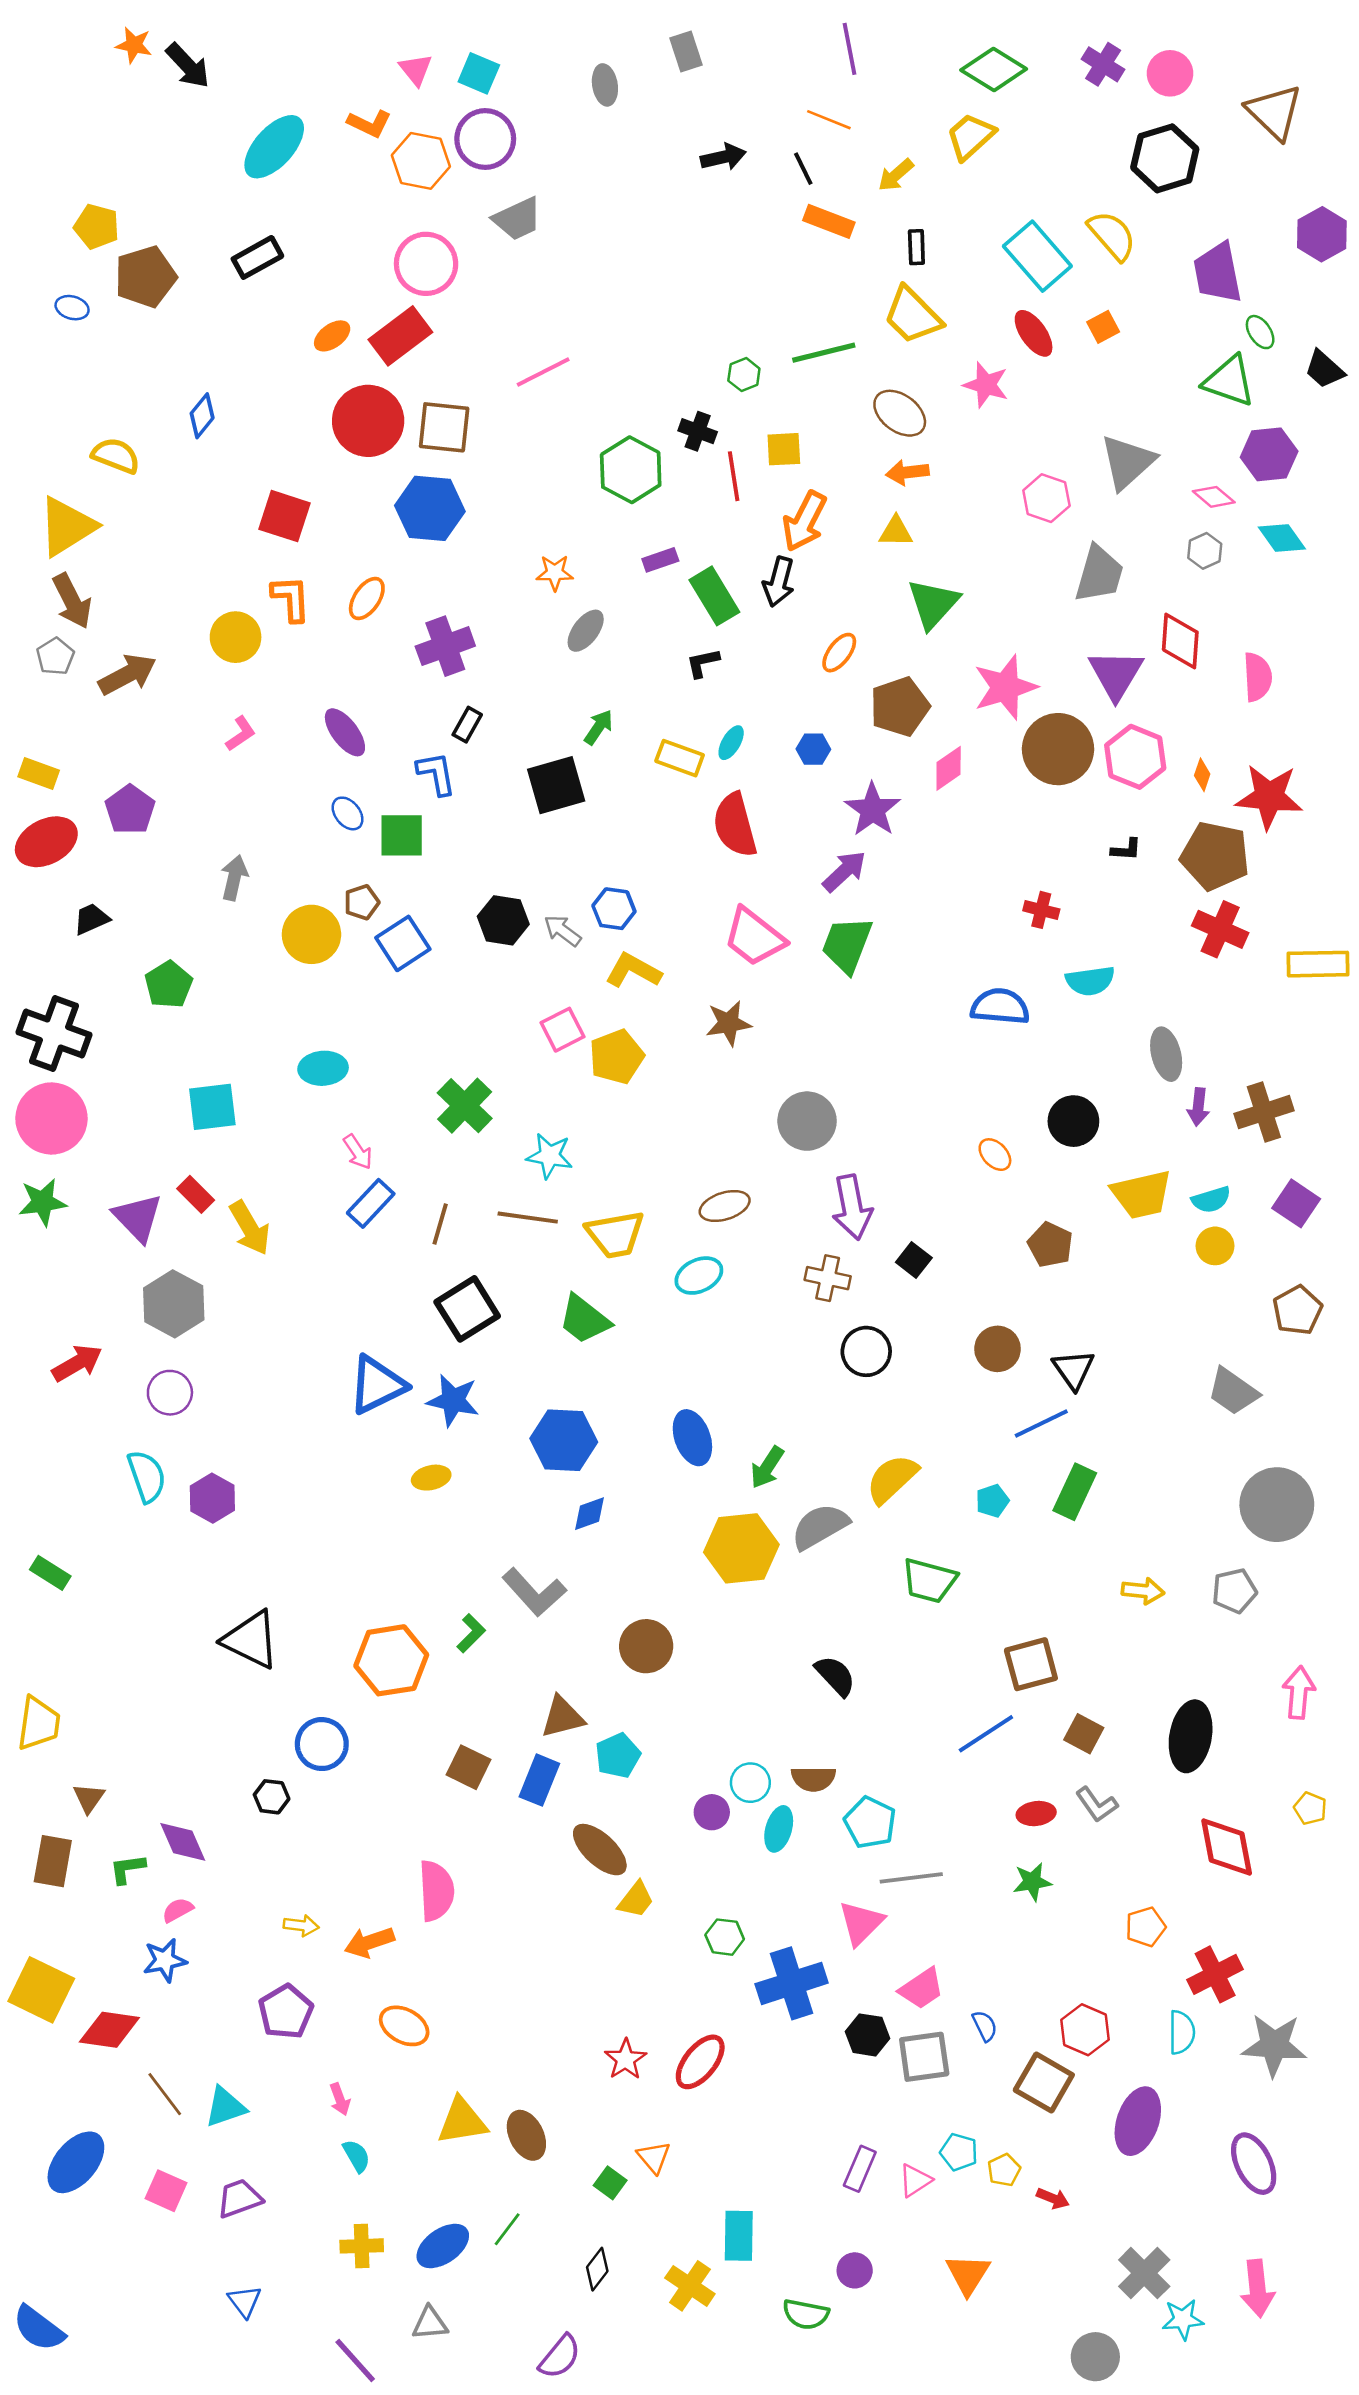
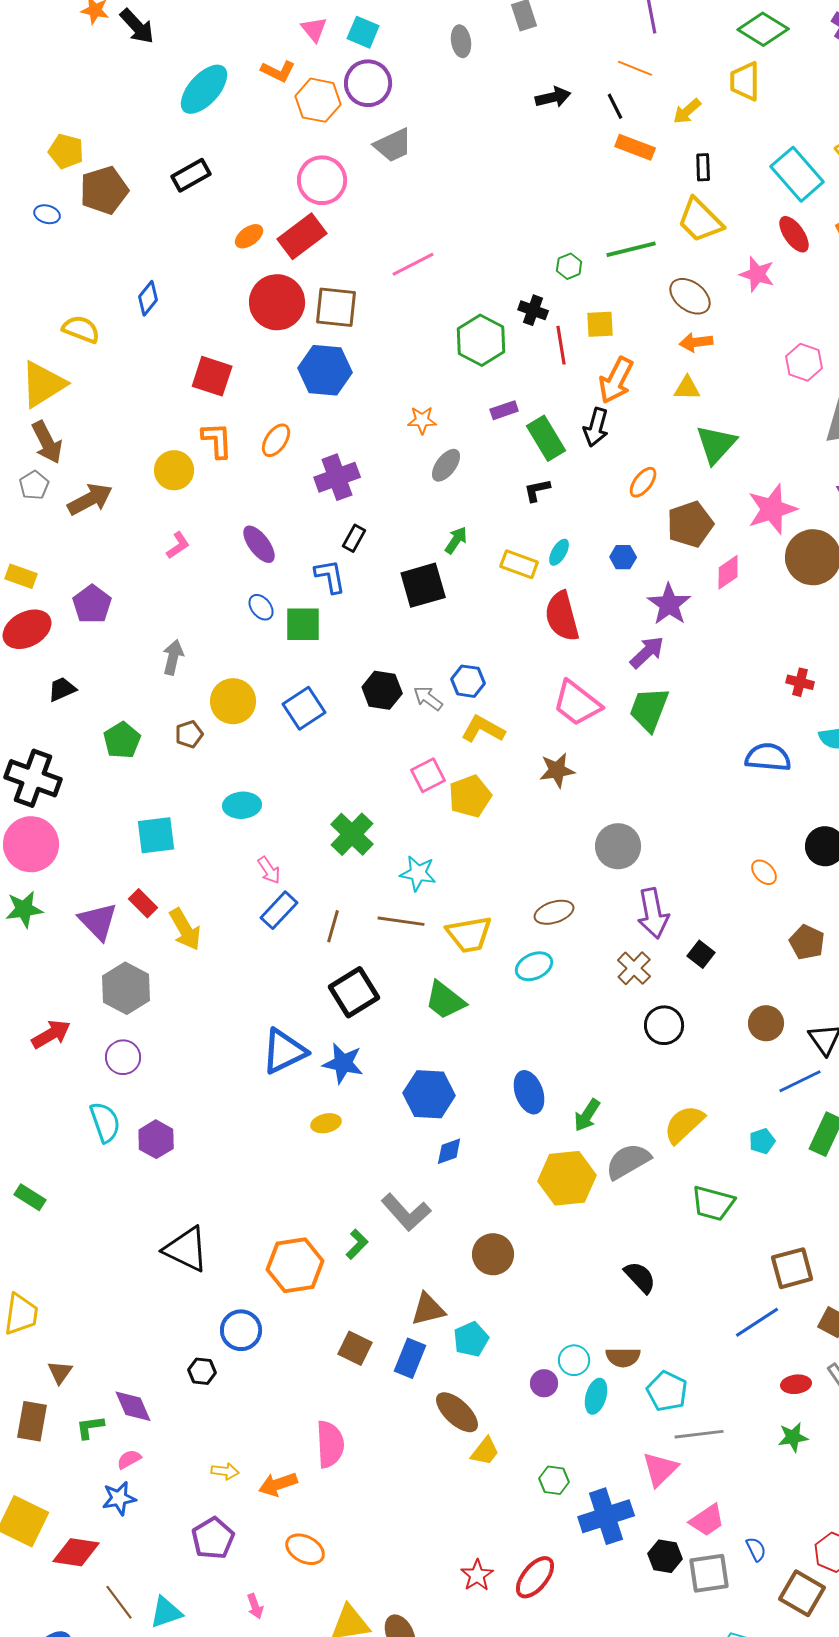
yellow trapezoid: (970, 136) -> (745, 81), turned -48
brown pentagon: (362, 902) -> (189, 734), moved
brown cross: (828, 1278) -> (634, 968), turned 32

